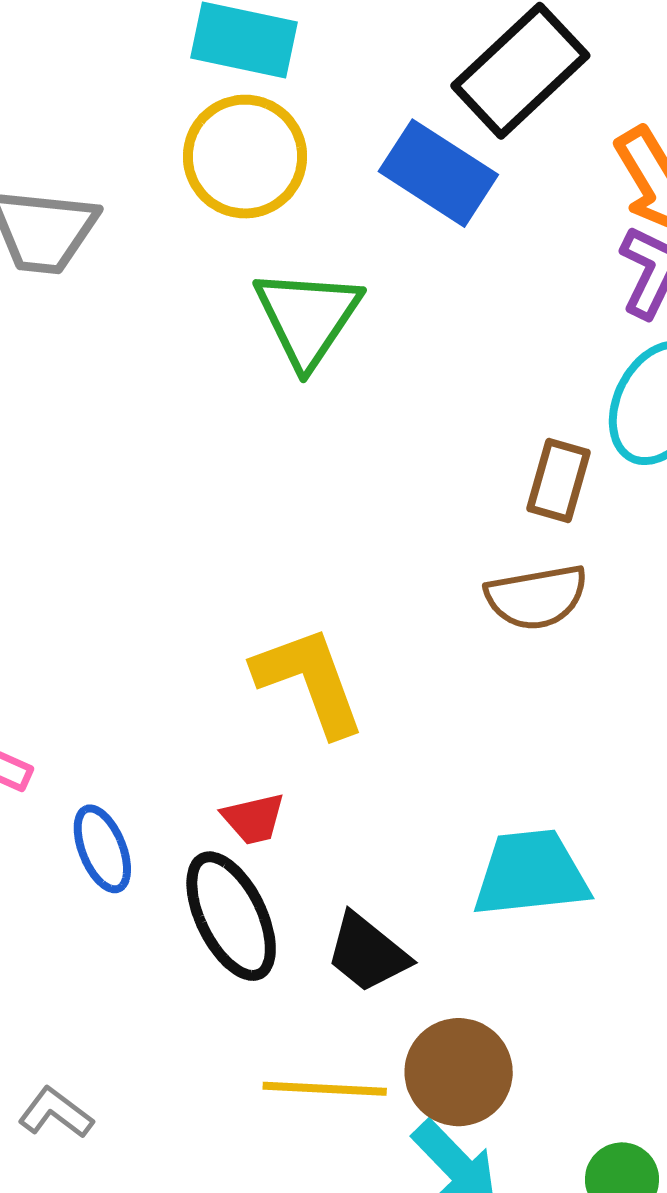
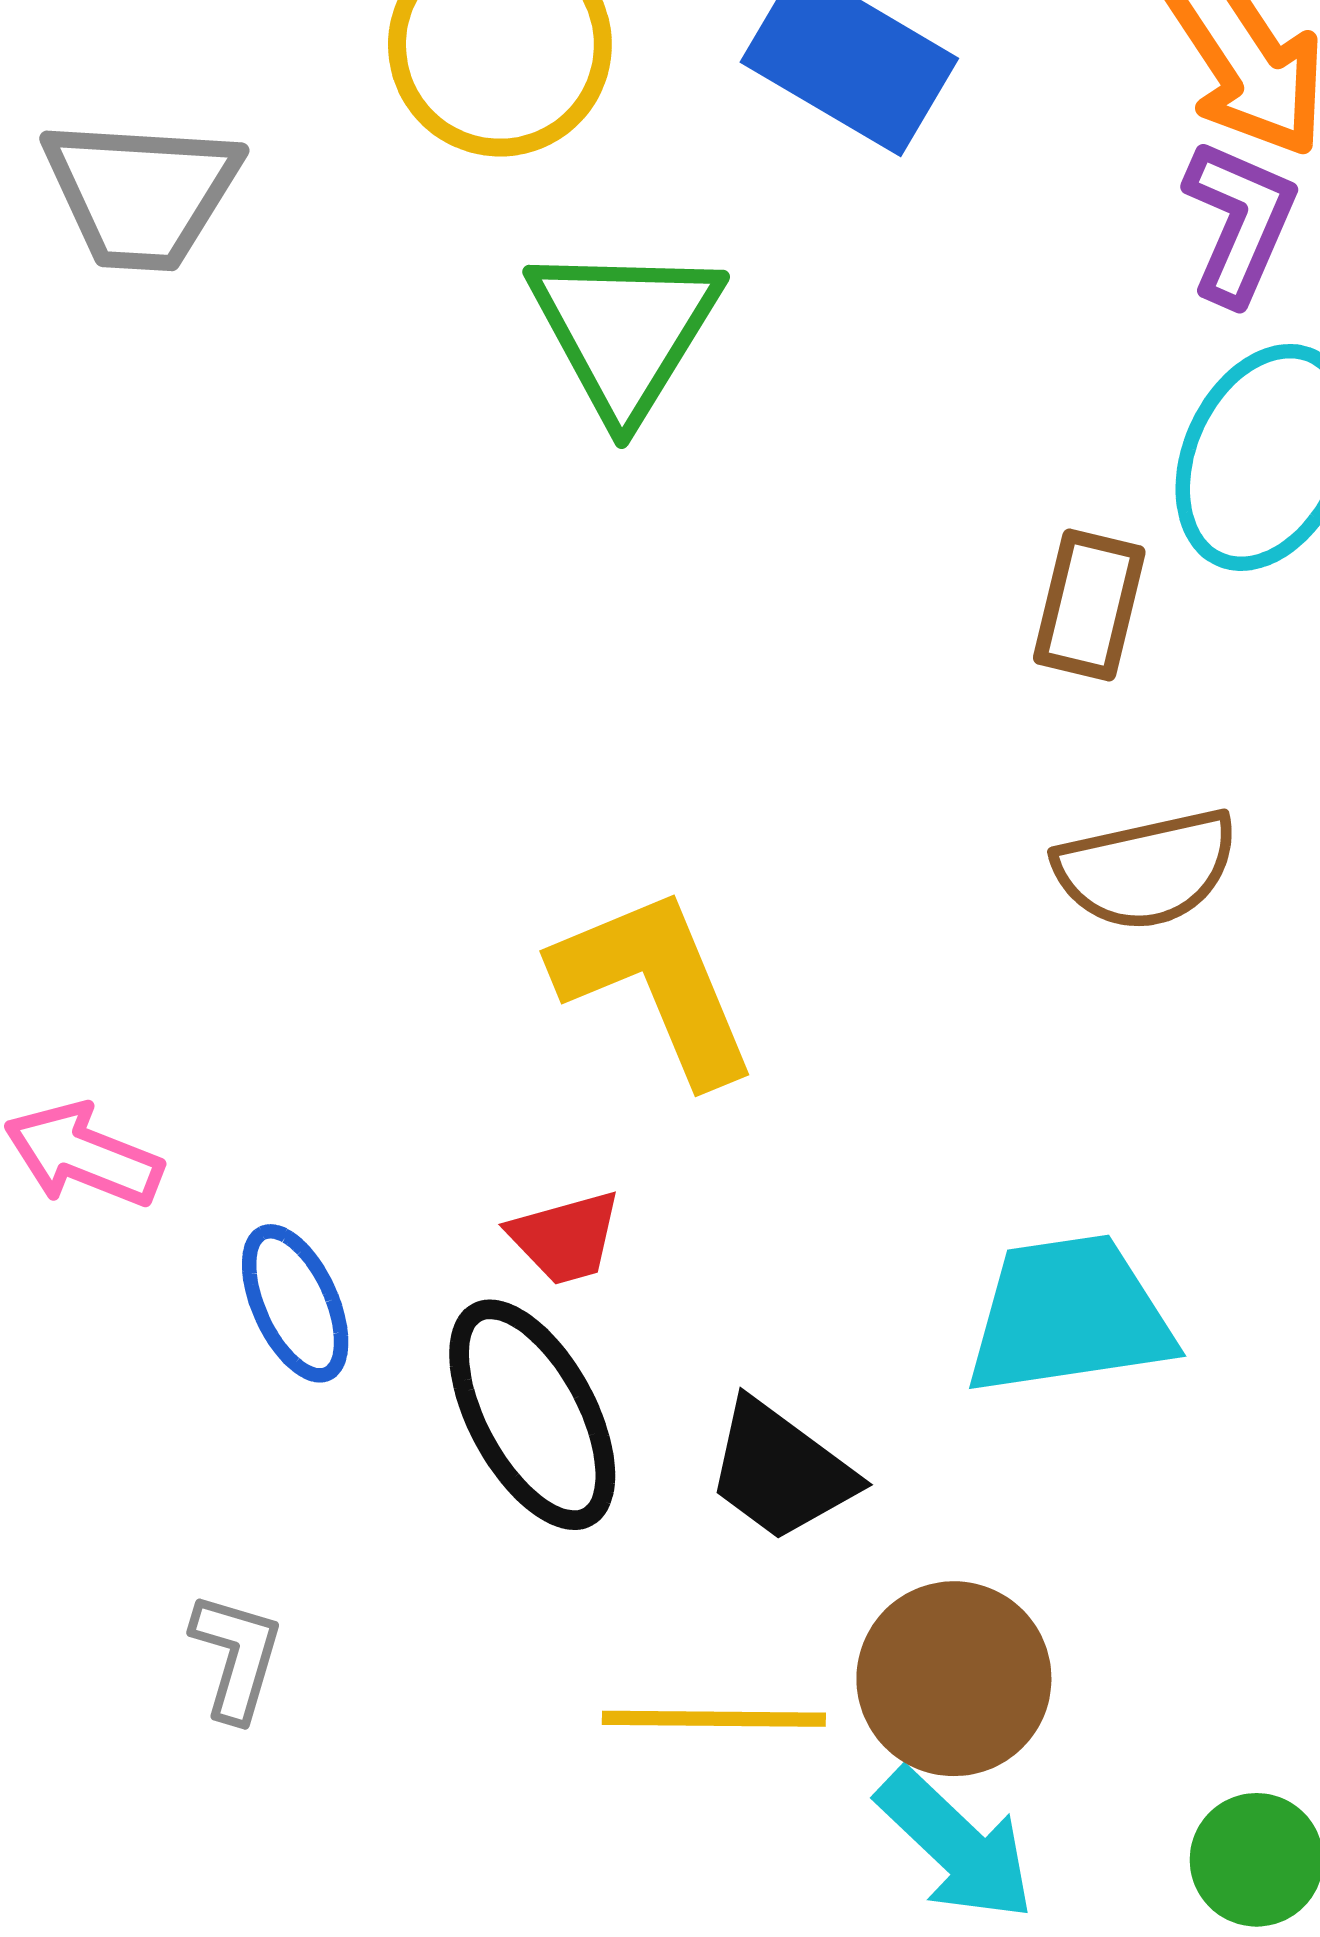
brown semicircle: (536, 597) -> (1146, 869), moved
gray L-shape: (56, 1113) -> (236, 1656), moved, turned 72

